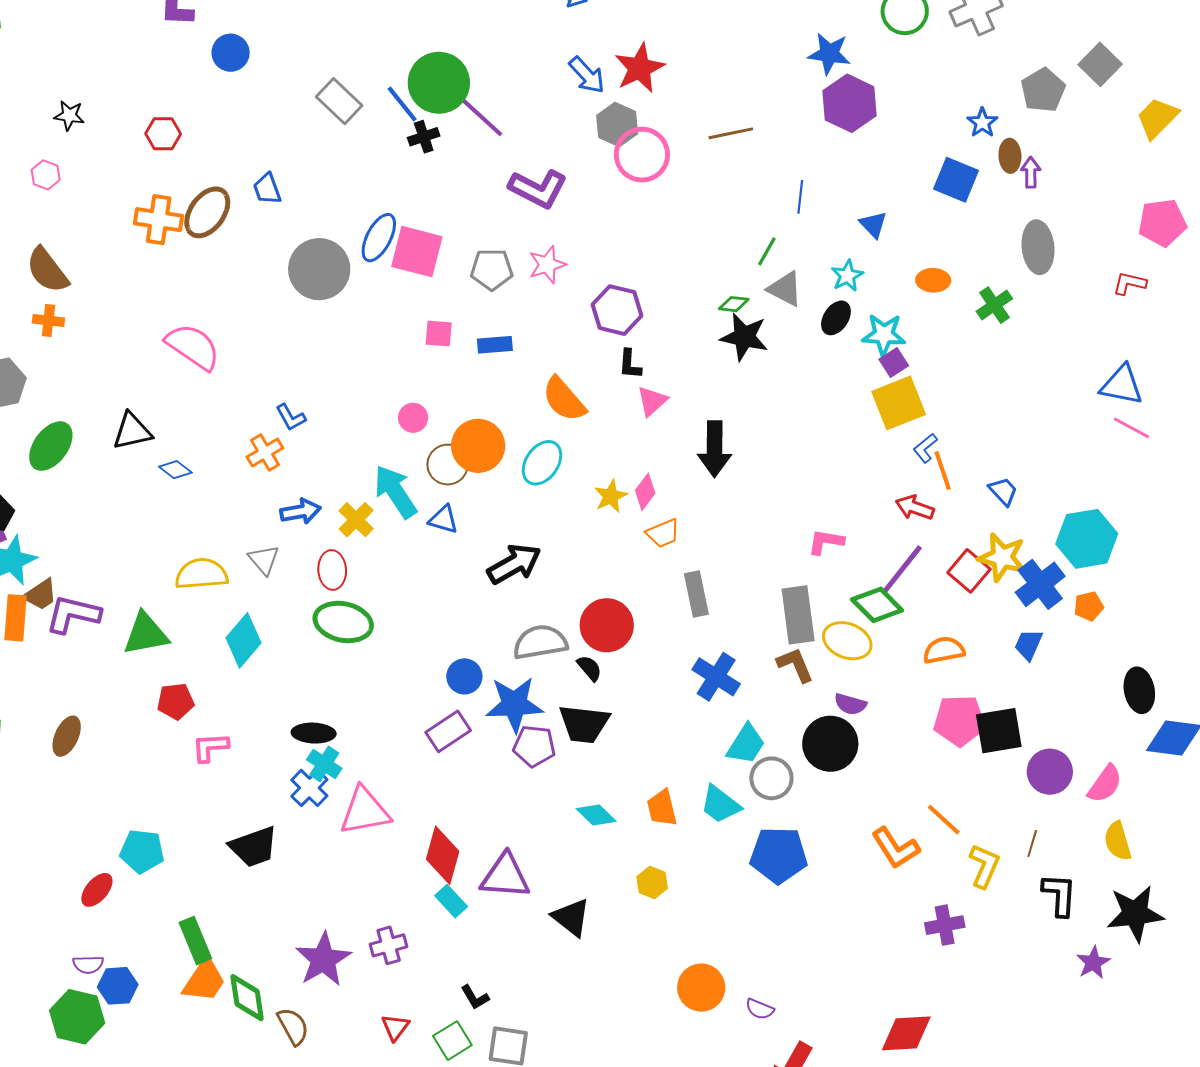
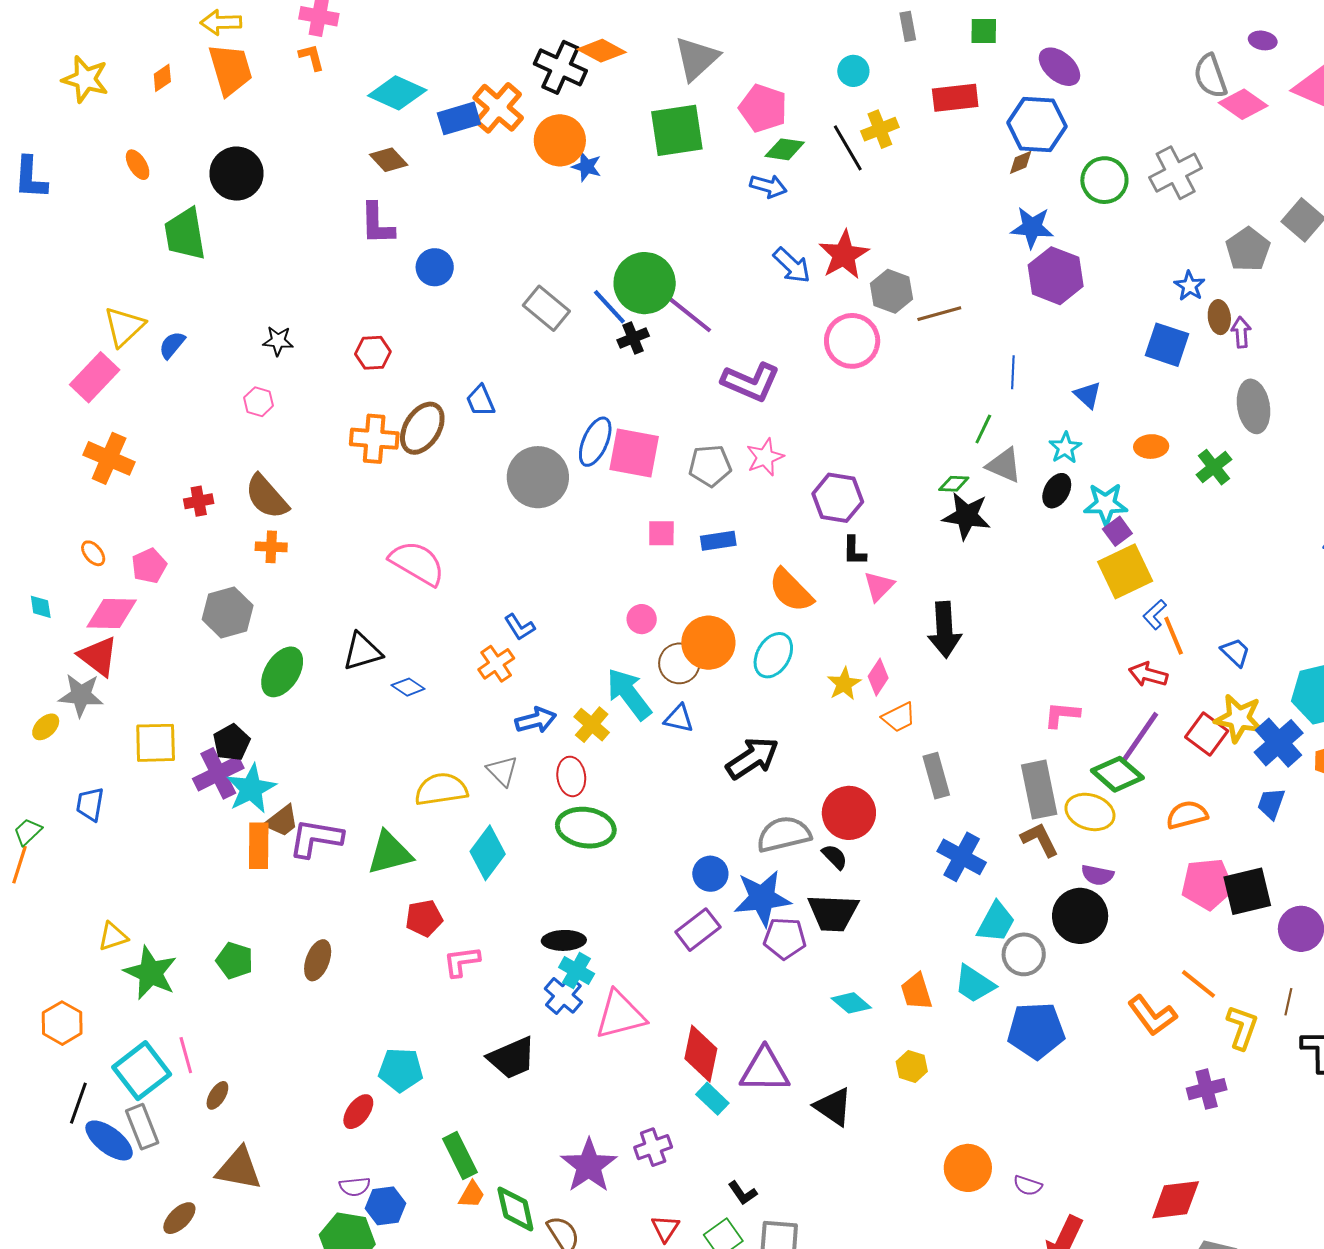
gray hexagon: (617, 125) -> (891, 291), moved
orange trapezoid: (204, 980) -> (472, 1195), size x0.6

